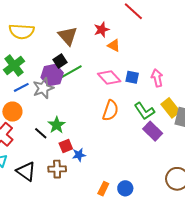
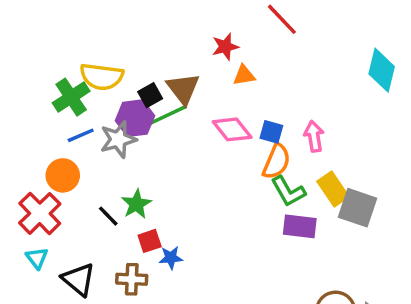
yellow semicircle: (22, 31) -> (102, 77), moved
brown triangle: (68, 36) -> (183, 89), moved
orange triangle: (114, 45) -> (244, 75), turned -40
orange semicircle: (110, 110) -> (276, 161), moved
purple rectangle: (153, 131) -> (300, 226), turned -42

